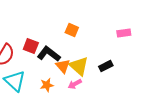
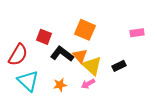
orange square: (72, 30) -> (85, 30), size x1.5
red square: (31, 46) -> (44, 37), moved
orange triangle: (63, 66) -> (80, 56), moved

